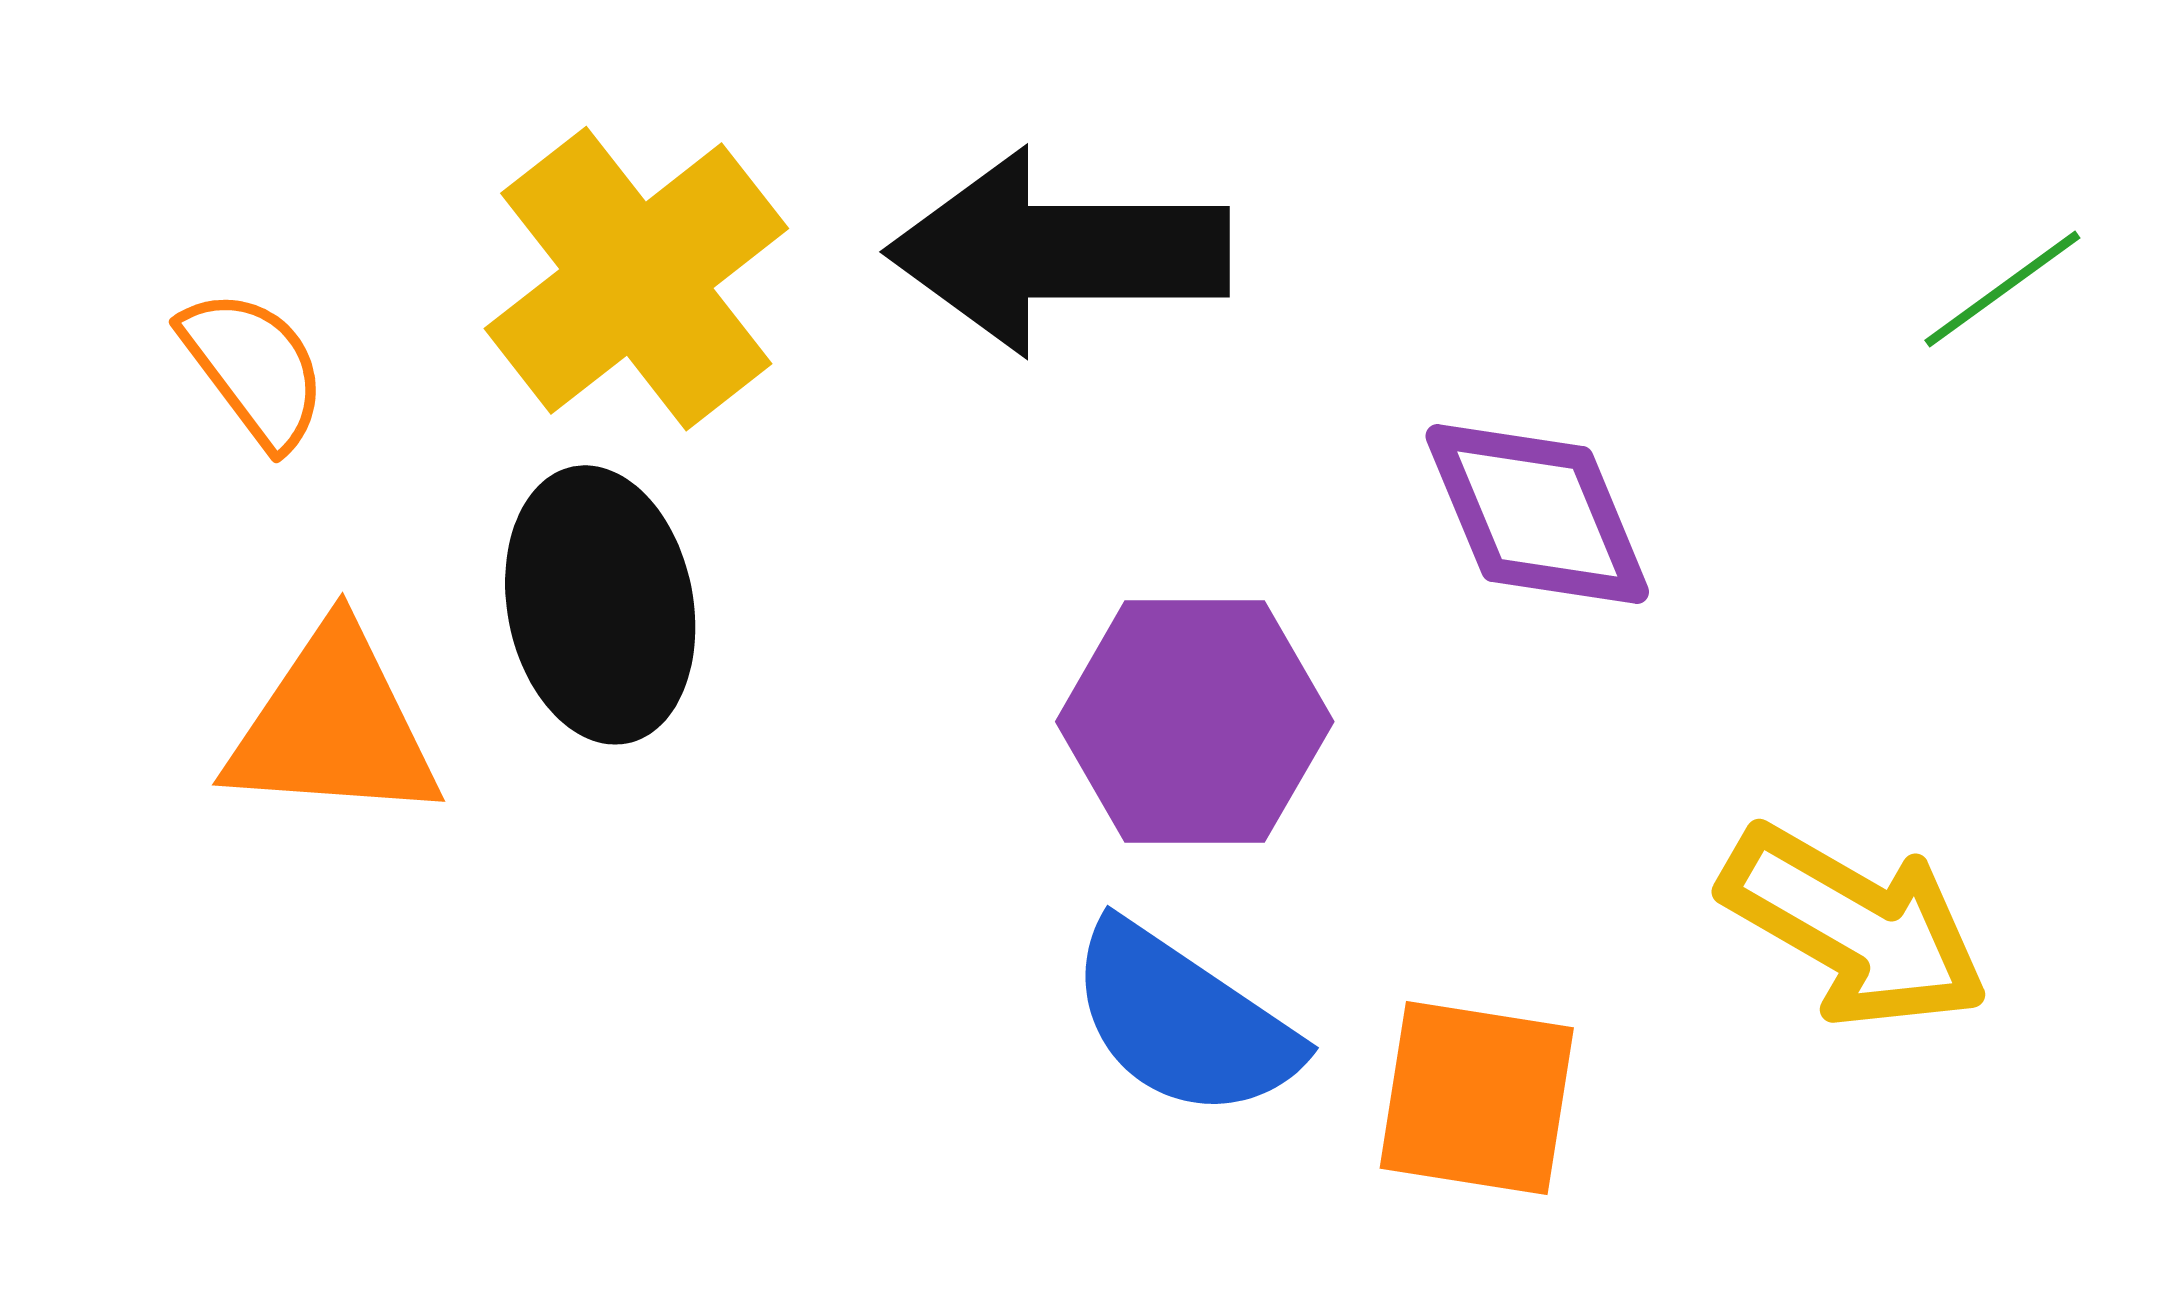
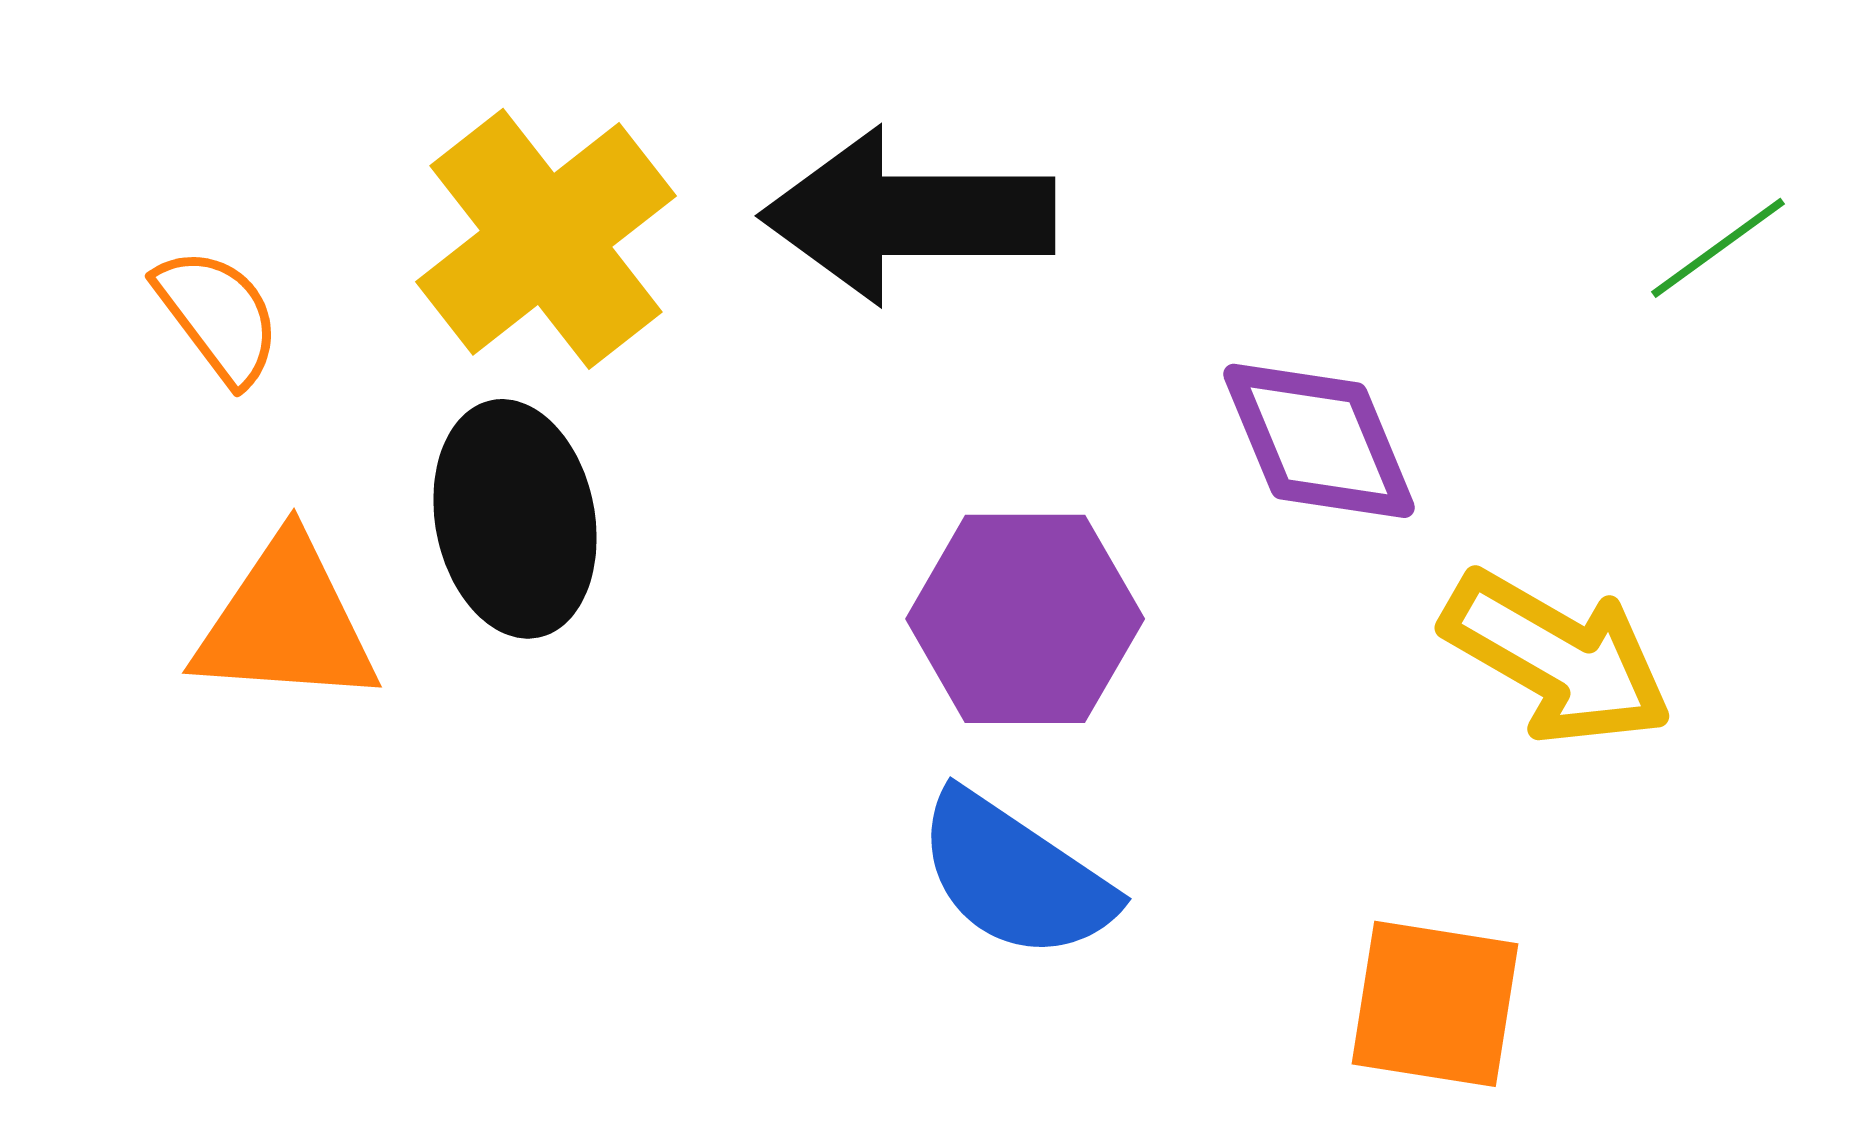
yellow arrow: (1854, 927) -> (1557, 658), moved
orange square: (1477, 1098) -> (1435, 1004), moved

